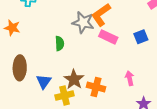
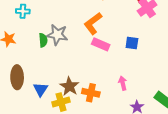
gray star: (83, 22) -> (57, 35), moved
blue square: (141, 37) -> (132, 43), turned 32
green semicircle: (60, 43) -> (43, 40), moved

